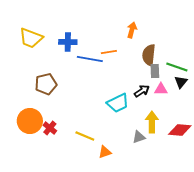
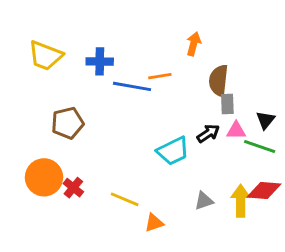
green line: (177, 67) -> (260, 147), moved
yellow arrow: (152, 122) -> (241, 201), moved

